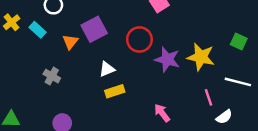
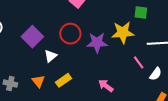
green square: (239, 41) -> (141, 12), moved
orange triangle: (70, 42) -> (38, 81), moved
white triangle: (107, 69) -> (51, 56), moved

